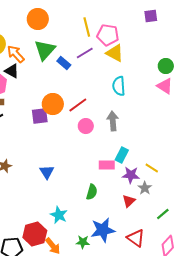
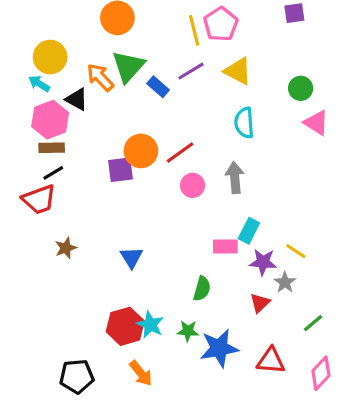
pink pentagon: (108, 35) -> (221, 24), moved, turned 30
orange arrow: (16, 54) -> (100, 77), moved
green circle: (166, 66) -> (301, 88), moved
red hexagon: (35, 234) -> (125, 326), moved
red triangle: (136, 238) -> (271, 361), turned -30
green star: (83, 242) -> (188, 331), moved

